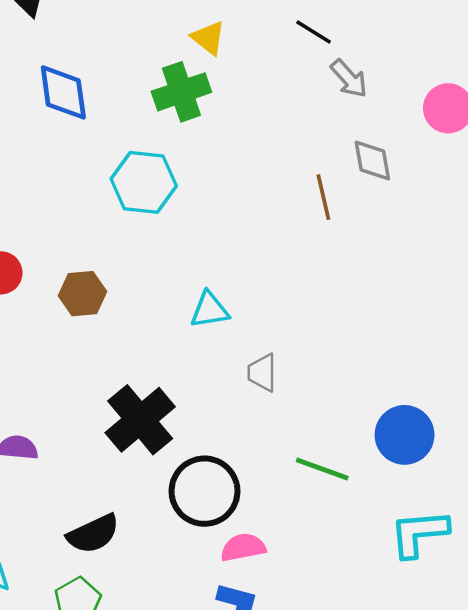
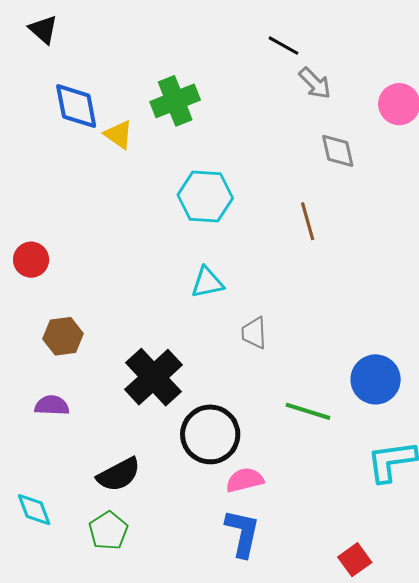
yellow triangle: (208, 38) -> (119, 135), moved
cyan hexagon: (144, 182) -> (205, 197), moved
brown line: (323, 197) -> (308, 221), moved
brown hexagon: (83, 294) -> (63, 336), moved

